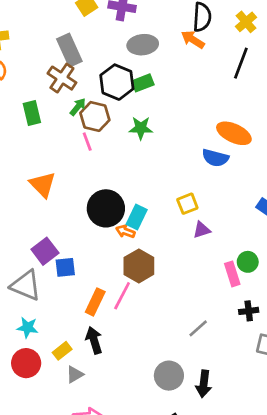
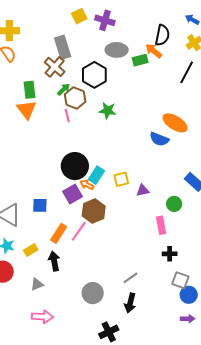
green rectangle: (143, 83) -> (140, 60), moved
orange triangle: (43, 185) -> (27, 110), moved
yellow square: (187, 204) -> (121, 179), moved
purple square: (45, 251) -> (72, 194), moved
green circle: (248, 262) -> (174, 204), moved
gray line: (198, 328) -> (130, 278), moved
yellow rectangle: (62, 351) -> (31, 250), moved
gray circle: (169, 376) -> (93, 293), moved

